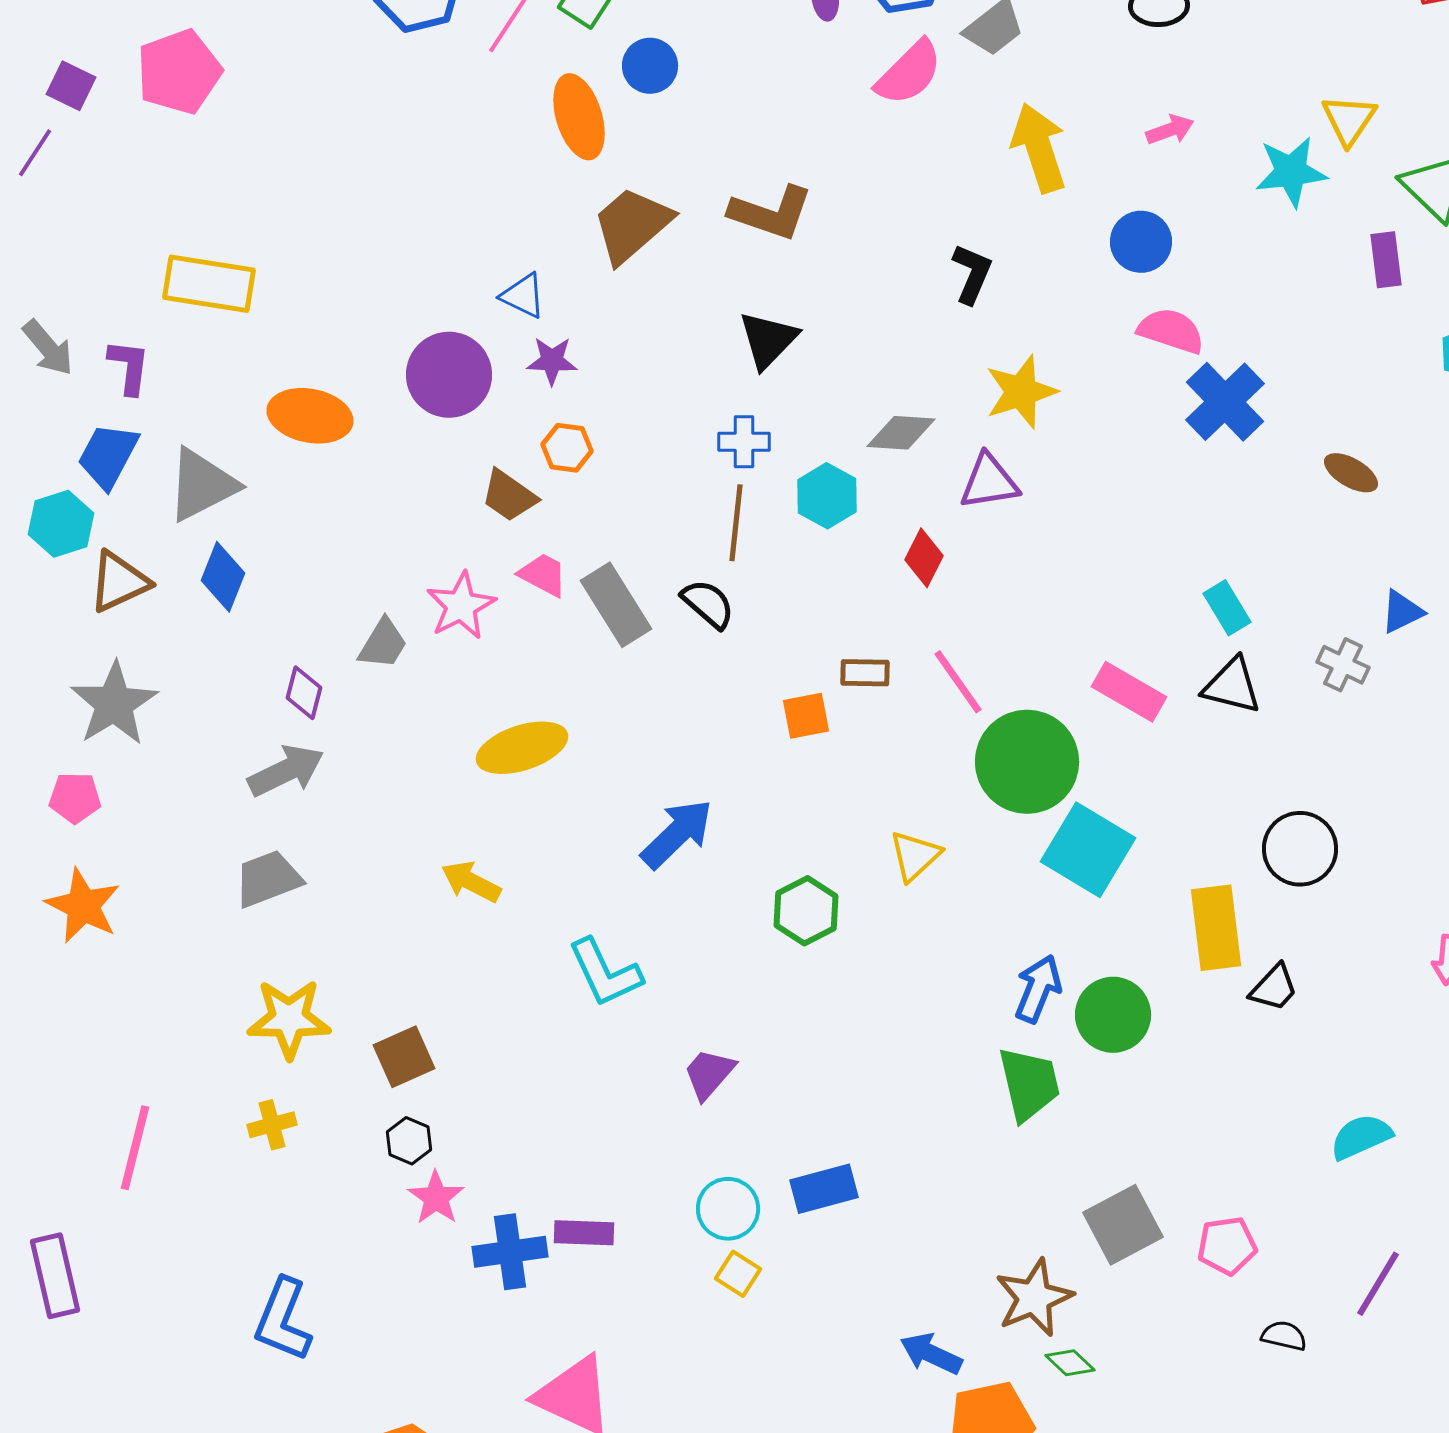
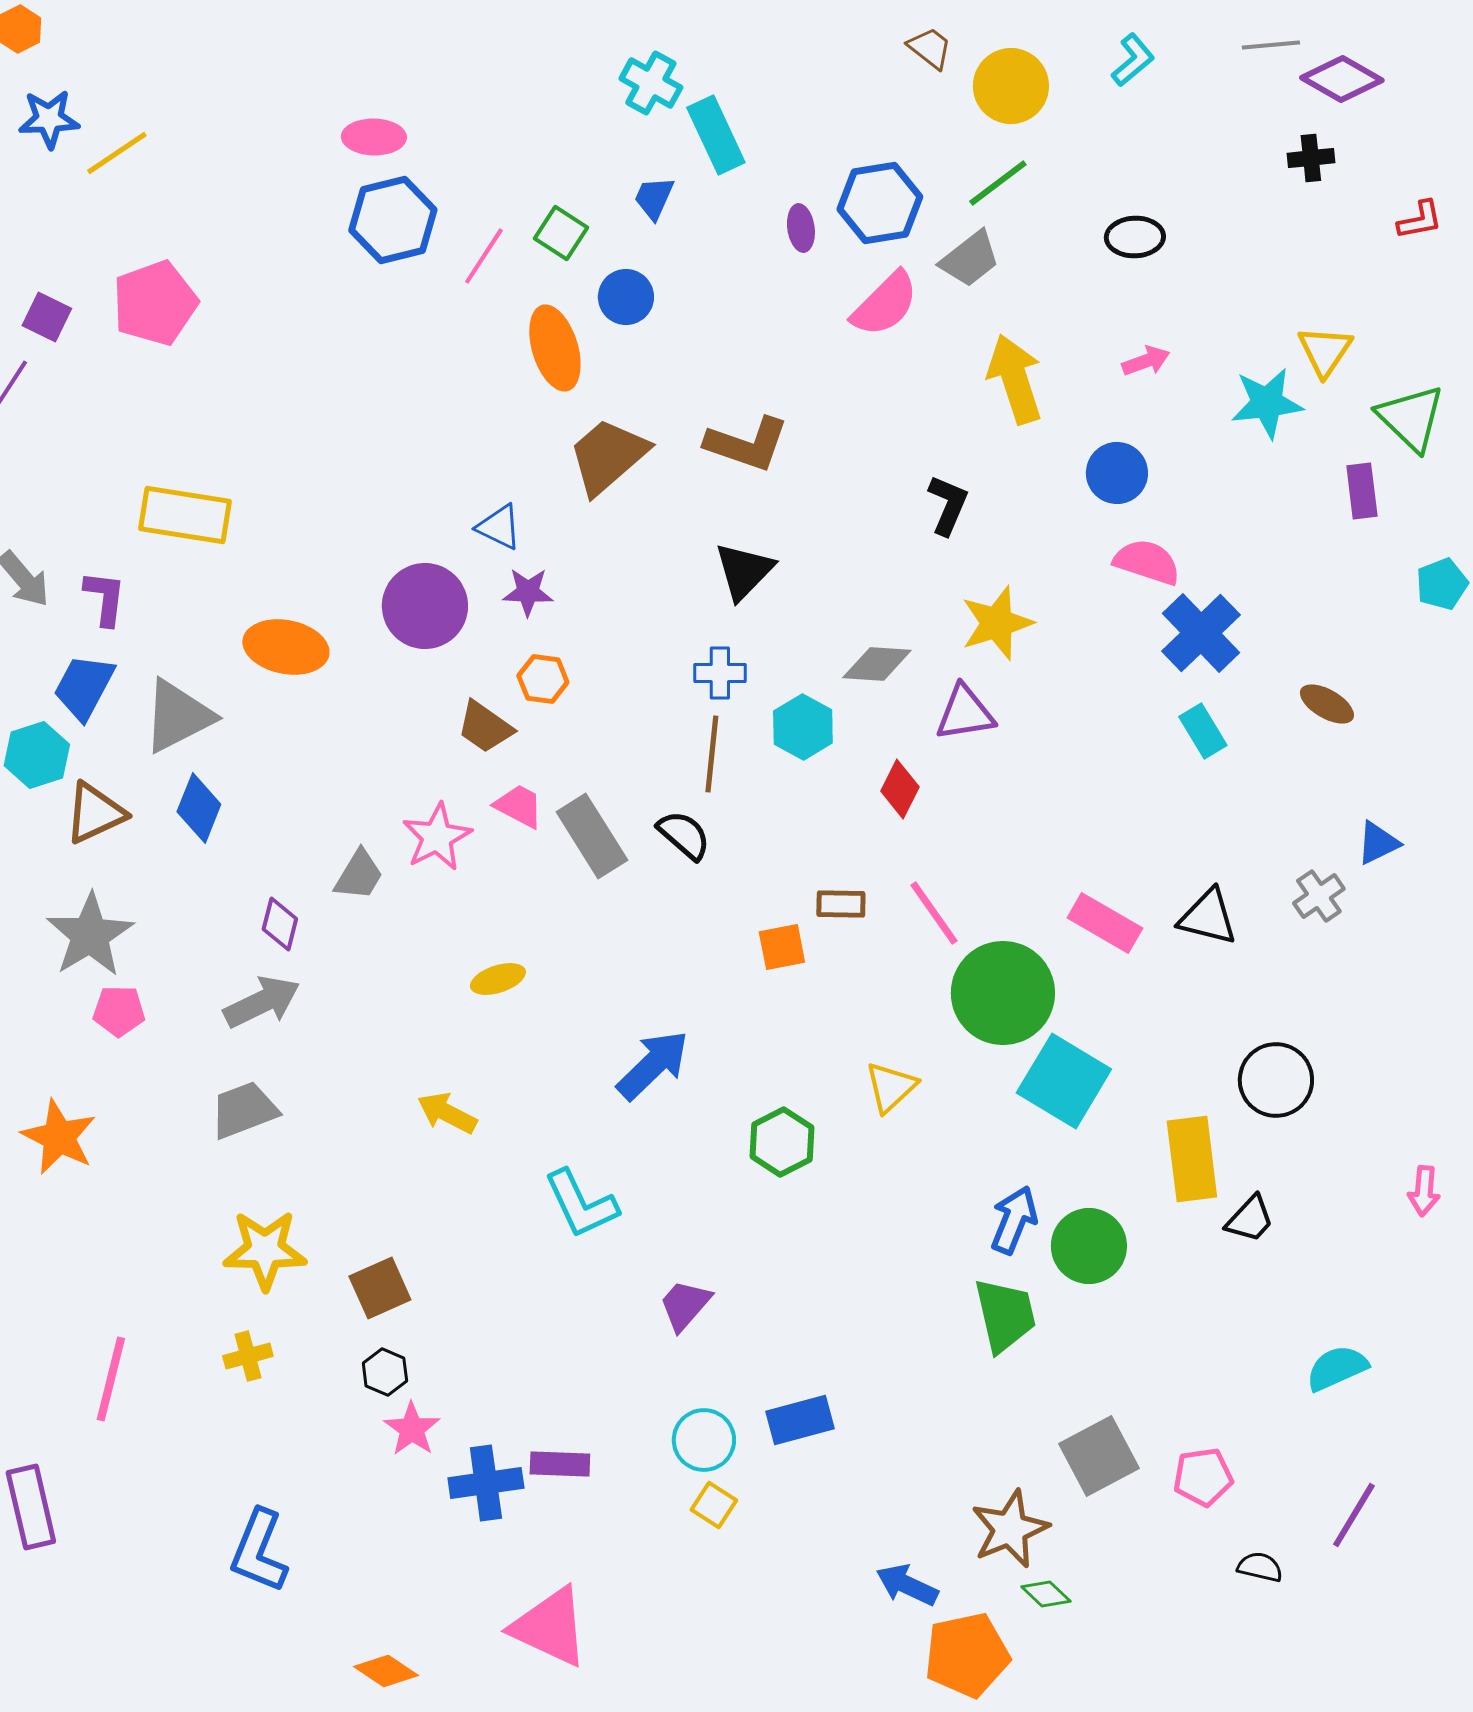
cyan rectangle: (1227, 608) -> (1203, 731), moved
gray cross: (1343, 665) -> (1319, 896), turned 30
yellow ellipse: (522, 748) -> (498, 979), size x0.6
pink pentagon: (75, 798) -> (119, 1011), moved

